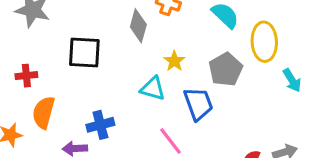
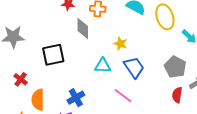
yellow star: (174, 61) -> (120, 44), moved
gray pentagon: (226, 69) -> (175, 67), moved
red cross: (26, 76) -> (21, 79), turned -32

